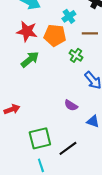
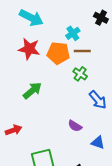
brown line: (90, 33) -> (82, 51), moved
green arrow: (30, 59) -> (32, 91), moved

